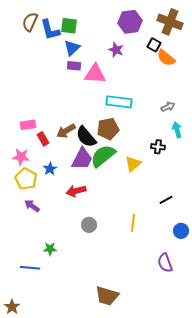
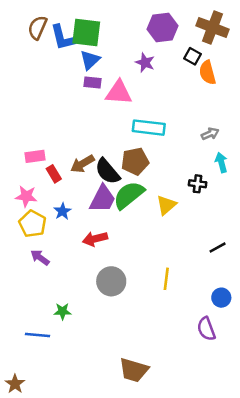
green square: (69, 26) -> (86, 33), size x1.4
orange semicircle: (166, 58) -> (208, 73), turned 36
black line: (166, 200) -> (218, 248), moved
gray circle: (89, 225) -> (111, 281), size x1.5
blue circle: (181, 231) -> (221, 298), moved

